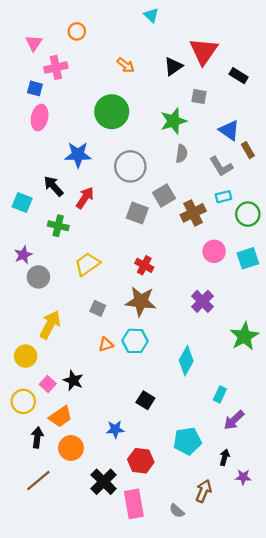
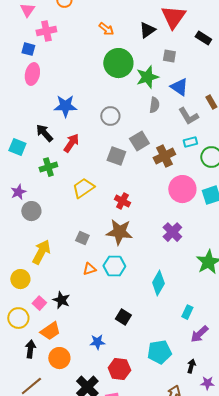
green circle: (112, 112) -> (118, 63), moved
blue triangle: (229, 130) -> (179, 87), moved
gray circle: (130, 166) -> (110, 116), size x0.7
green cross: (58, 226) -> (48, 167), turned -30
pink circle: (214, 251) -> (182, 189), size x1.4
yellow trapezoid: (87, 264) -> (83, 188), moved

